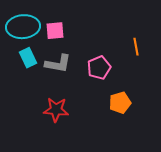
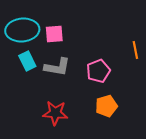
orange pentagon: (120, 103) -> (106, 106), moved

